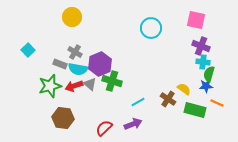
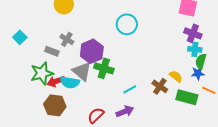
cyan circle: (151, 28) -> (127, 24), moved
cyan semicircle: (78, 69) -> (70, 82), moved
gray triangle: (90, 84) -> (82, 71), size x1.5
red arrow: (74, 86) -> (56, 81), moved

